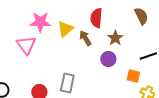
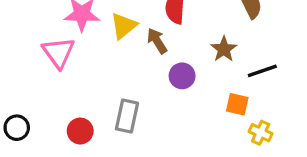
brown star: (115, 38) -> (224, 49), moved
purple circle: (108, 59) -> (182, 76), moved

